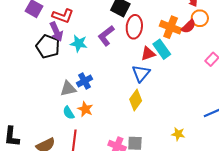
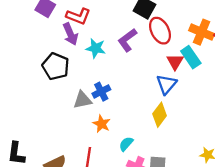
red ellipse: (134, 27) -> (160, 31), turned -35
black pentagon: (48, 46) -> (56, 66), moved
red triangle: (148, 54) -> (175, 62), turned -42
cyan semicircle: (69, 113) -> (126, 144), moved, turned 72

